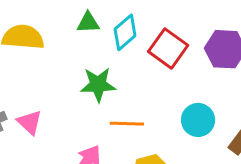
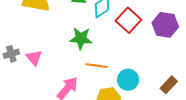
cyan circle: (198, 120) -> (128, 80), moved

